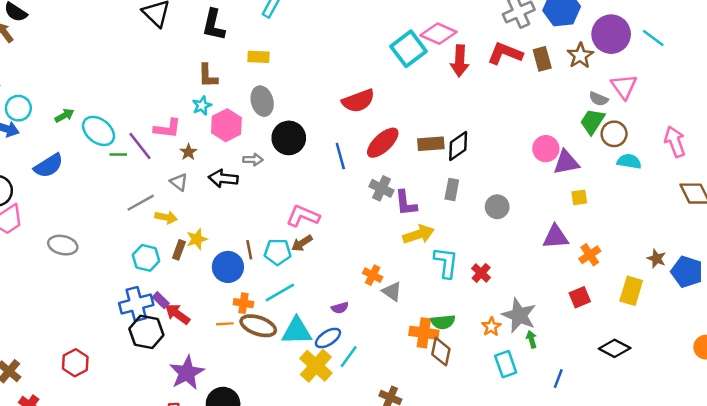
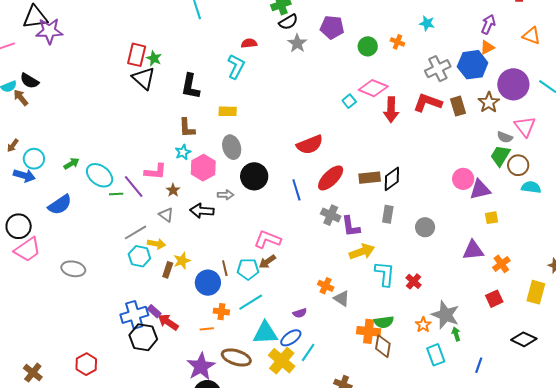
cyan square: (408, 49) -> (349, 101), size x0.5
cyan hexagon: (146, 258) -> (139, 256), moved
brown ellipse: (258, 326) -> (236, 357), moved
purple star: (187, 373) -> (201, 366), moved

